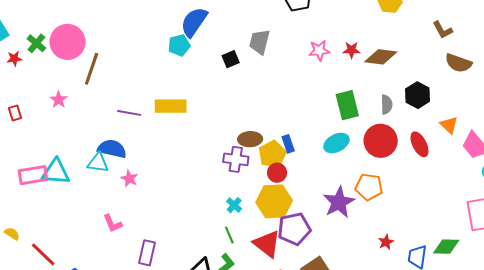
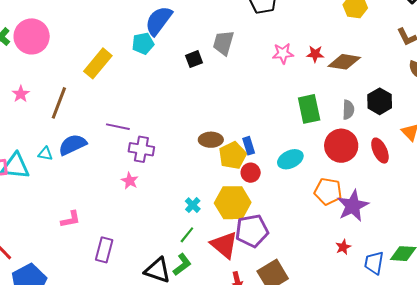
brown line: (92, 69) -> (59, 103), moved
yellow rectangle: (171, 106) -> (98, 63), moved, turned -52
purple line: (129, 113) -> (118, 127), moved
cyan ellipse: (336, 143) -> (290, 159), moved
blue semicircle: (112, 149) -> (73, 145), turned -40
purple cross: (236, 159) -> (141, 149), moved
cyan triangle: (98, 163) -> (45, 154), moved, size x0.7
red circle: (277, 173) -> (251, 173), moved
pink star: (129, 179) -> (130, 181), moved
purple star: (339, 202) -> (353, 206), moved
pink L-shape: (113, 223) -> (71, 219), turned -80
green line: (229, 235) -> (187, 235), turned 60

